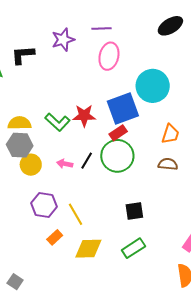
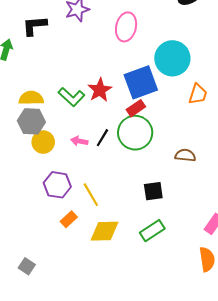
red star: (84, 116) -> (100, 90), turned -30
orange trapezoid: (170, 134) -> (198, 94), moved
brown semicircle: (168, 164) -> (185, 155), moved

